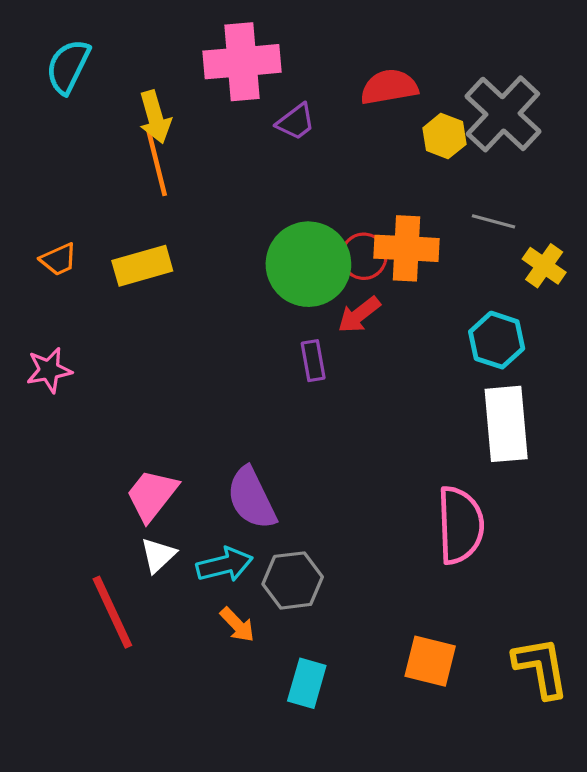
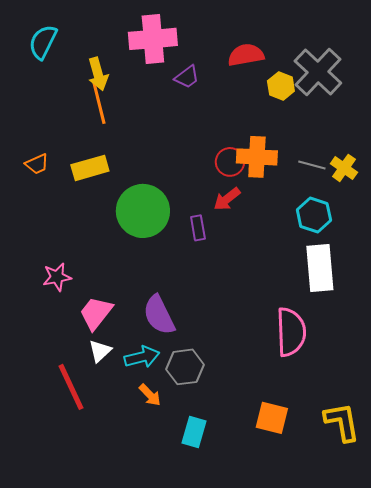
gray line: (493, 221) -> (312, 165), moved
green circle: (308, 264) -> (143, 211), moved
pink star: (49, 370) -> (57, 277), moved

